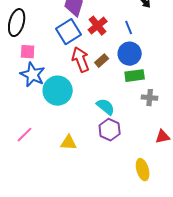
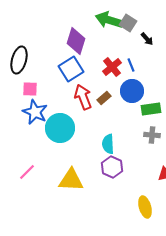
red cross: (98, 26) -> (112, 67), moved
green rectangle: (135, 76) -> (151, 109), moved
cyan semicircle: (106, 107) -> (108, 144), turned -132
yellow triangle: (69, 143) -> (71, 180), size x1.5

